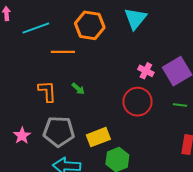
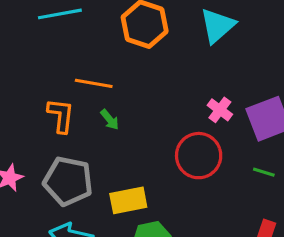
orange line: (63, 52) -> (94, 83), moved

